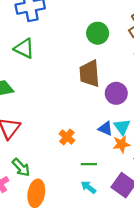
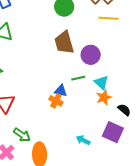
blue triangle: (106, 129) -> (61, 91), moved
green line: (89, 164) -> (78, 78), moved

